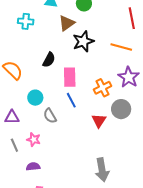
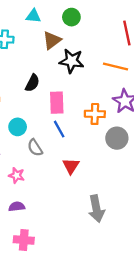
black star: (83, 41) -> (72, 61), turned 30
orange cross: (102, 88) -> (95, 114), turned 30
red triangle: (99, 121) -> (71, 166), moved

